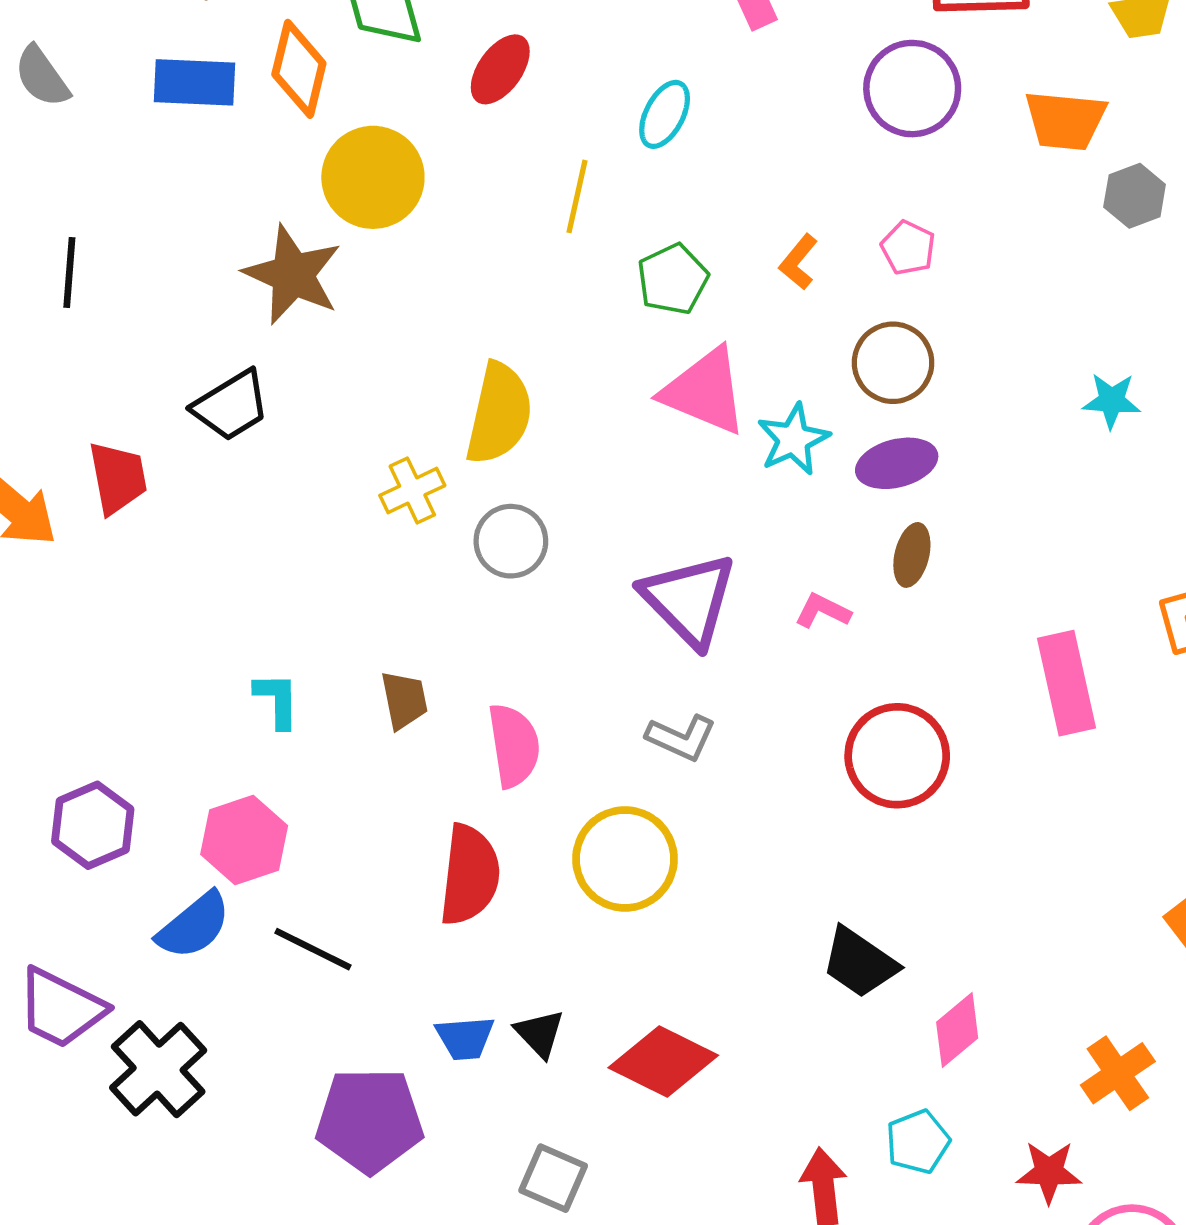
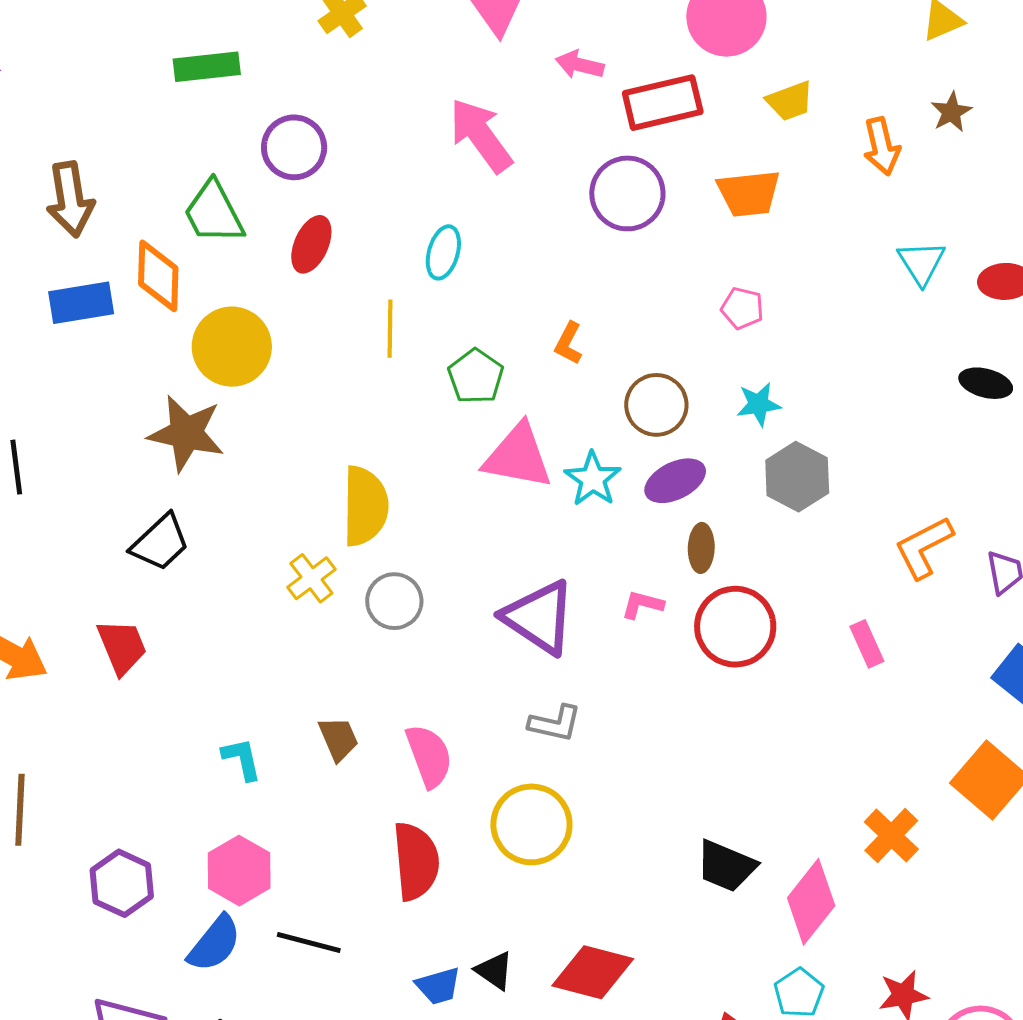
gray hexagon: (1135, 196) -> (797, 477), moved, size x1.4
pink pentagon: (908, 248) -> (742, 308), moved
cyan star: (1112, 401) -> (759, 404), moved
red trapezoid: (118, 478) -> (122, 647), moved
pink rectangle: (1067, 683) -> (867, 644), moved, size x0.6
red circle: (897, 756) -> (735, 627), moved
pink diamond: (957, 1030) -> (811, 902), size x1.4
orange cross: (1118, 1073) -> (891, 836), moved

